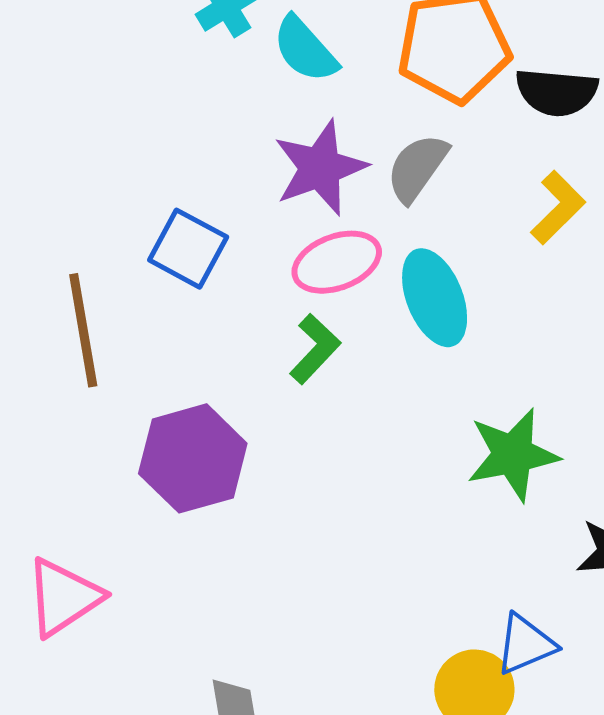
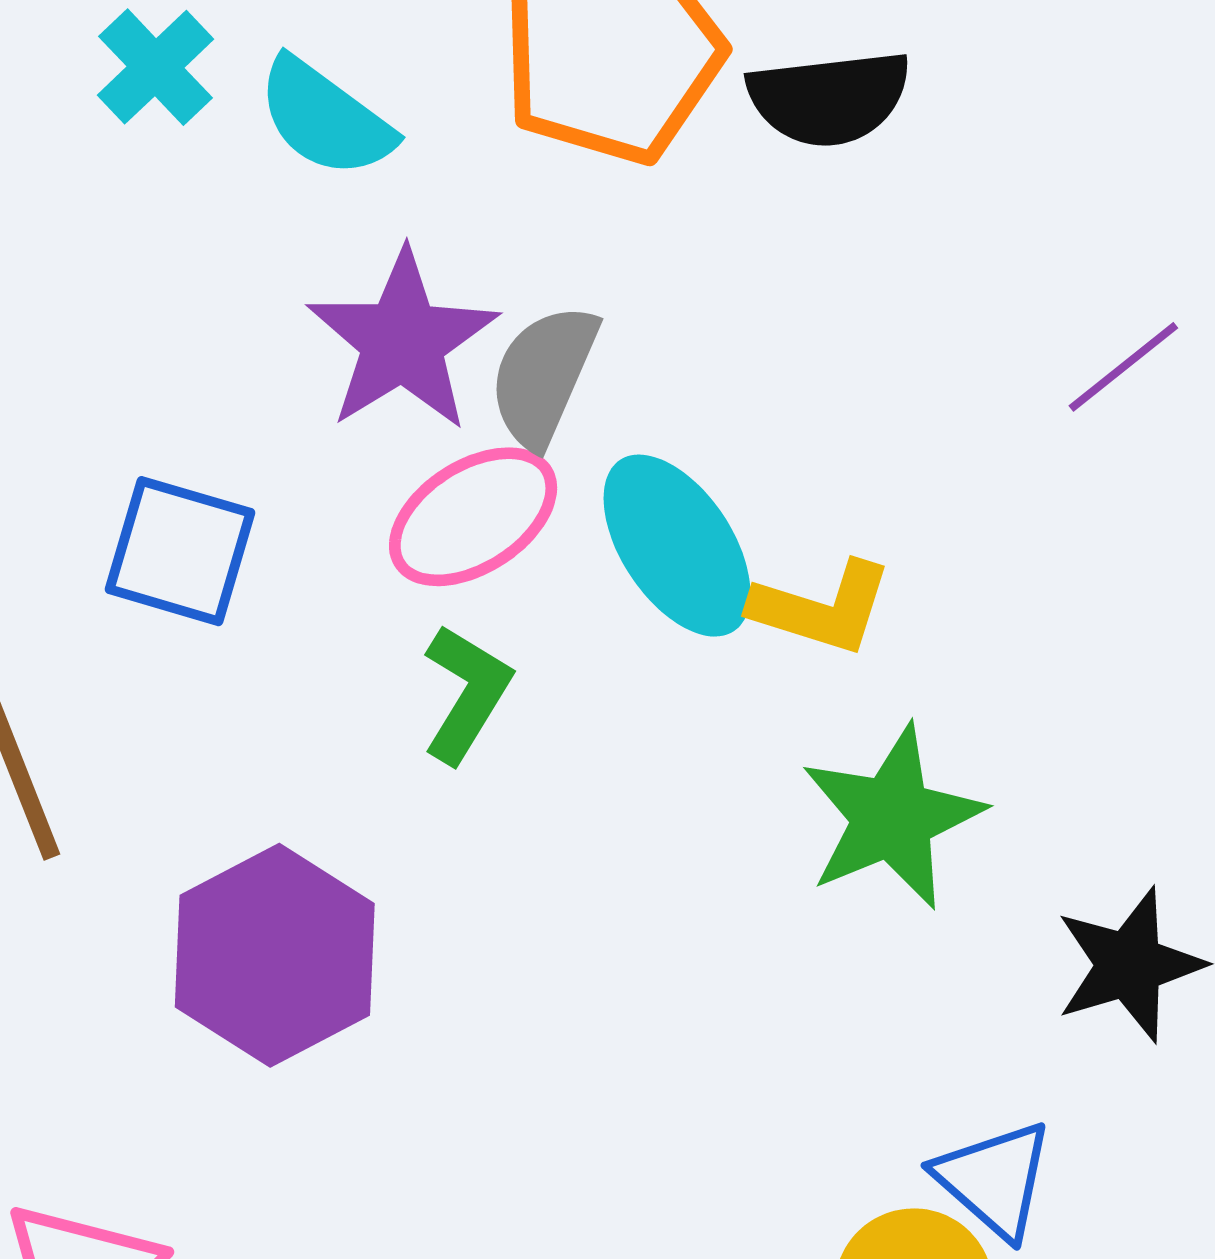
gray semicircle: (417, 168) -> (543, 376), moved
yellow L-shape: (558, 208) -> (822, 608), moved, turned 74
blue triangle: (525, 644) -> (994, 1179), turned -44

